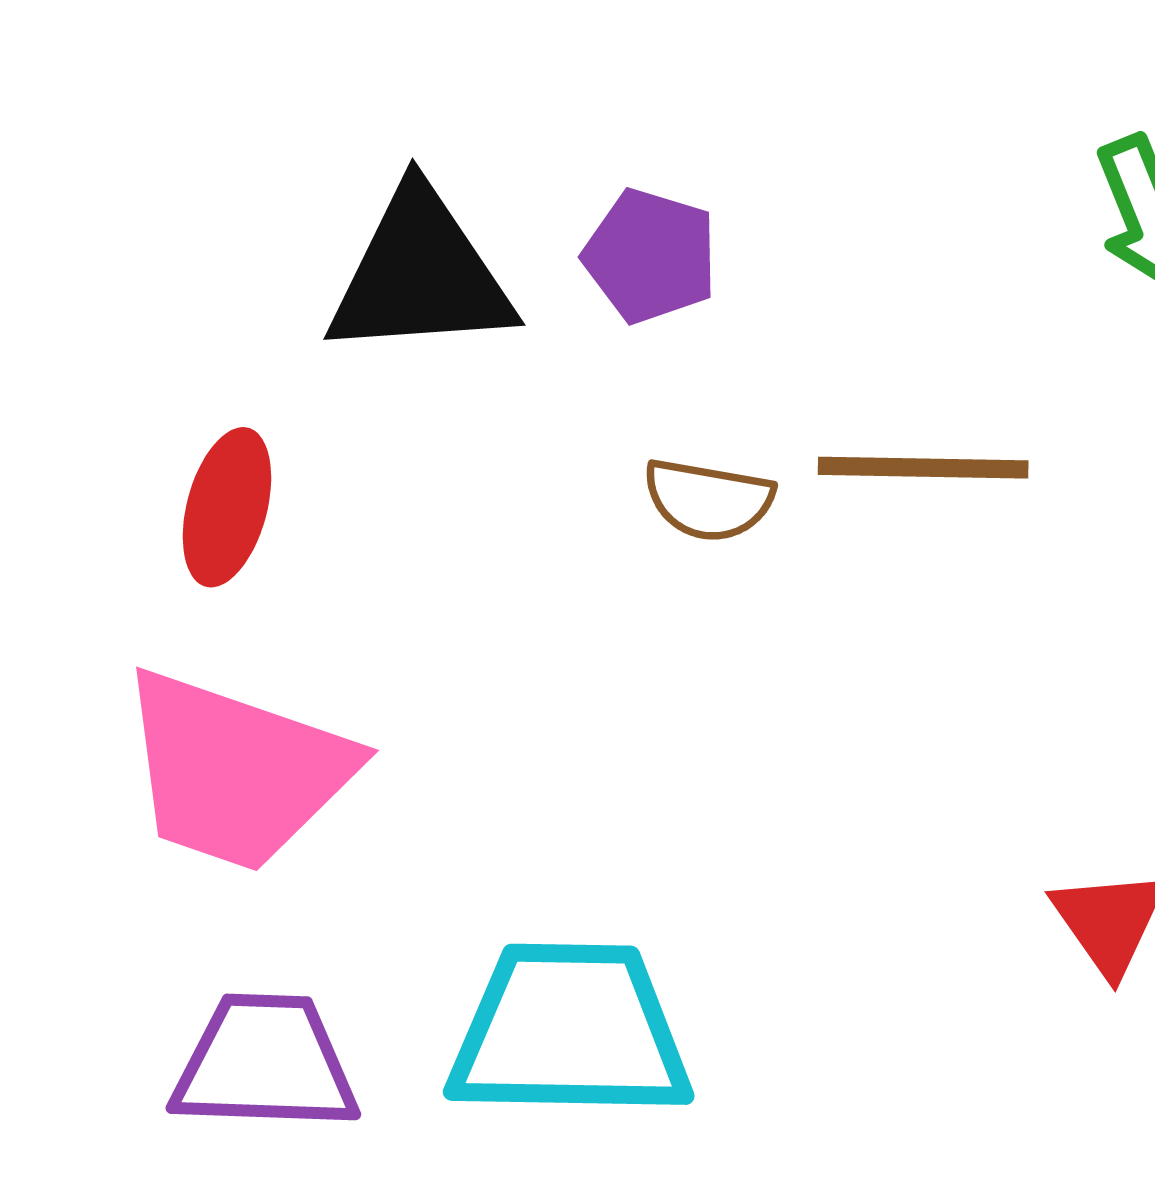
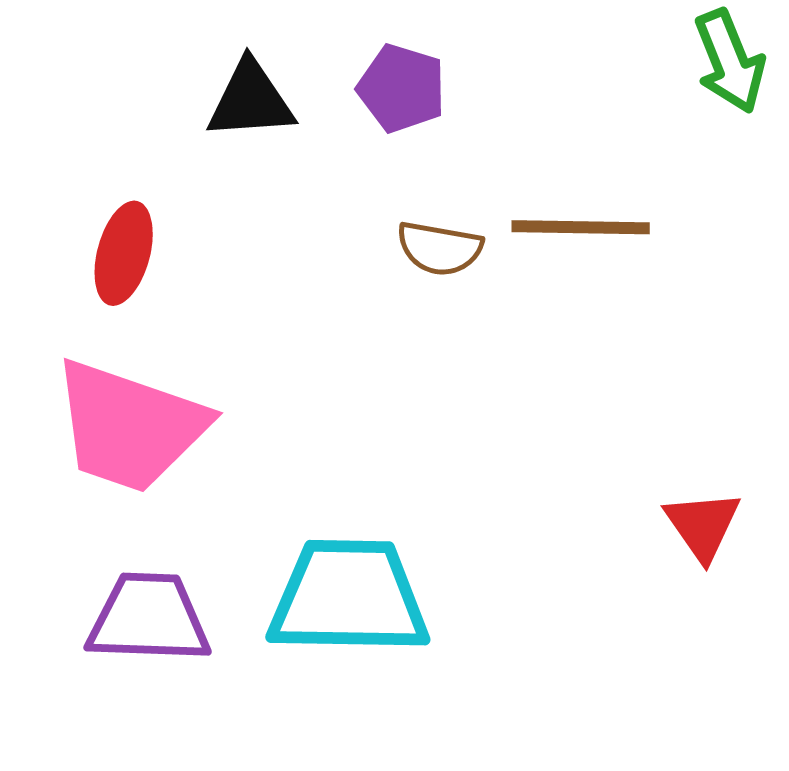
black triangle: (420, 274) -> (251, 100), size x0.7

